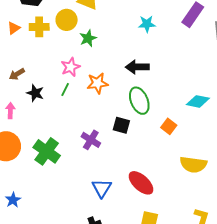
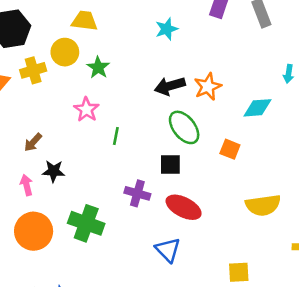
brown arrow: (17, 74) -> (33, 142), moved
orange star: (97, 83) -> (208, 87), moved
green line: (65, 89) -> (116, 136), moved
black star: (35, 93) -> (54, 171), moved
yellow semicircle: (193, 164) -> (263, 205), moved
red ellipse: (141, 183) -> (184, 207), moved

